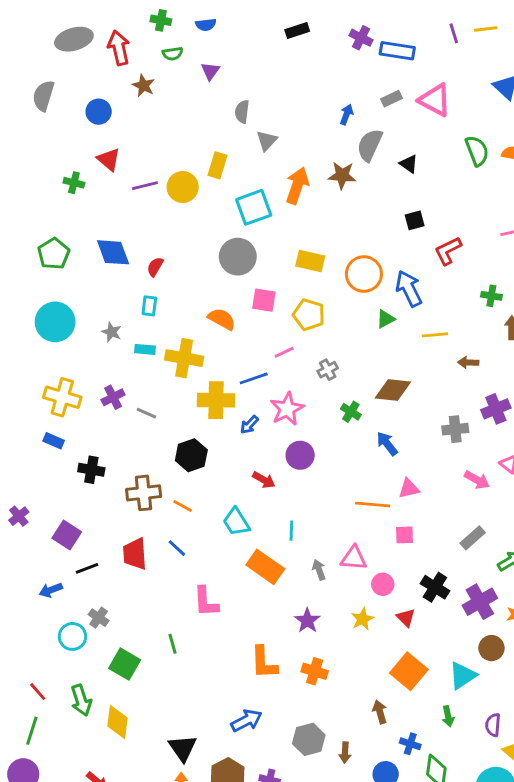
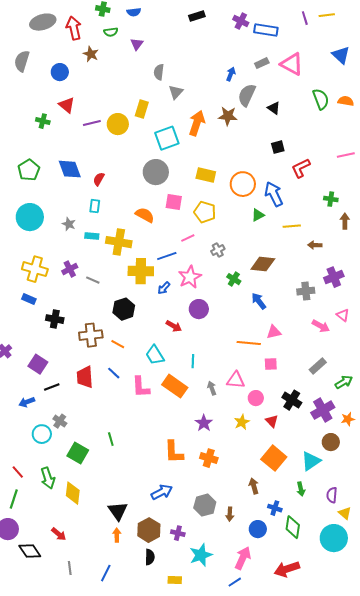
pink L-shape: (206, 602) -> (141, 387), moved

